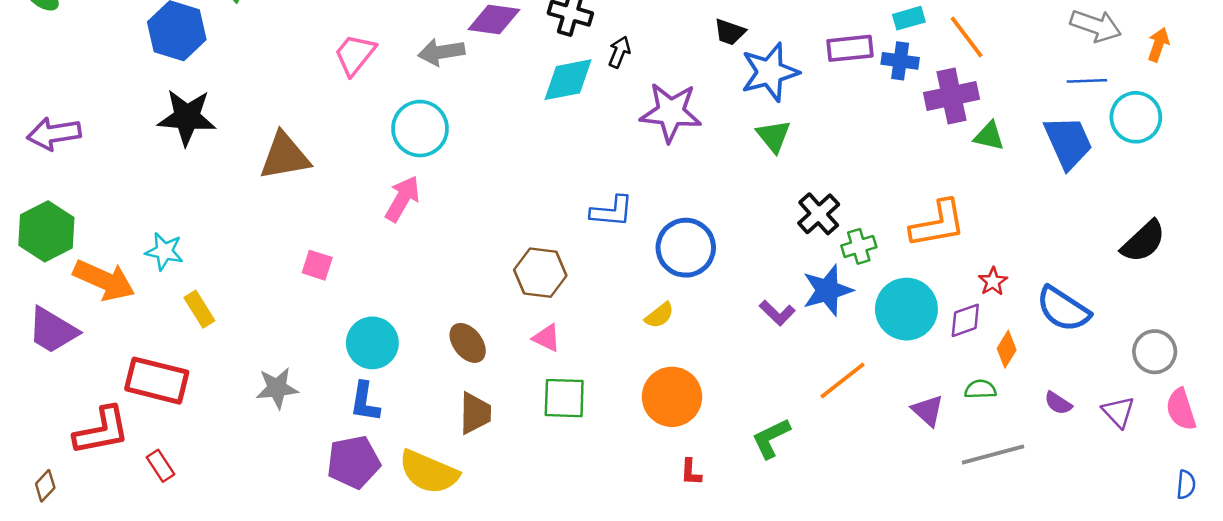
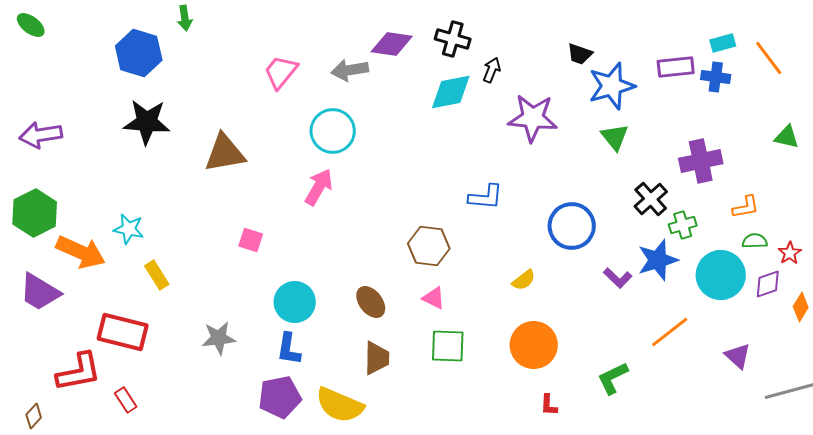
purple cross: (952, 96) -> (701, 161), moved
orange L-shape: (938, 224) -> (746, 207), size x0.6
blue circle: (686, 248) -> (572, 226), moved
green semicircle: (980, 389) -> (755, 241), moved

